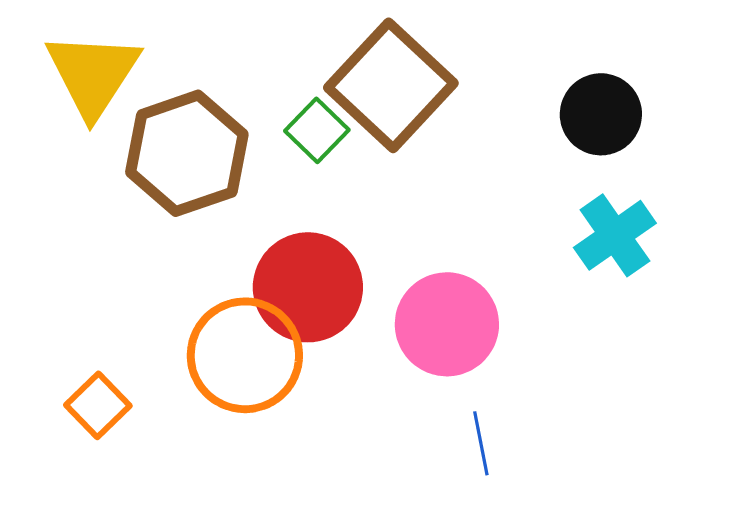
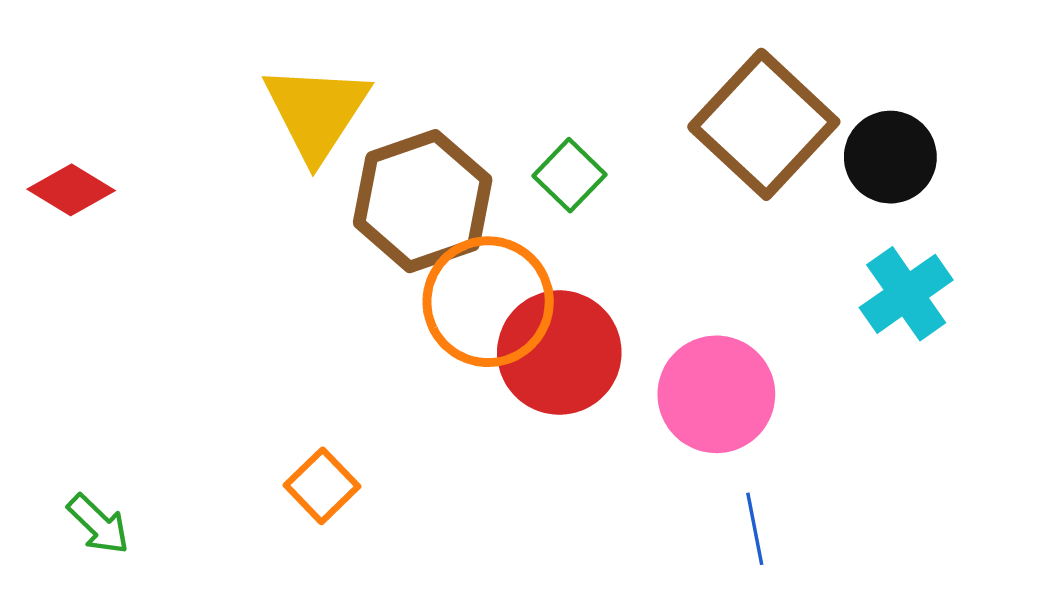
brown square: (391, 85) -> (764, 124), moved
orange circle: (245, 355) -> (488, 302), moved

